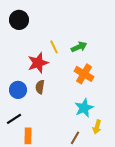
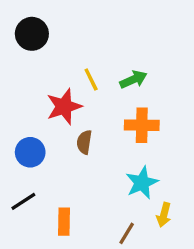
orange cross: (84, 74) -> (142, 125), turned -30
brown semicircle: (40, 87) -> (84, 142), moved
orange rectangle: (28, 136) -> (64, 222), moved

